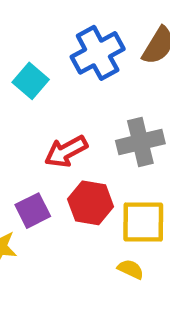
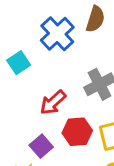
cyan square: (31, 81) -> (19, 63), turned 30

